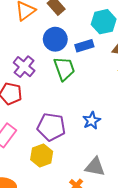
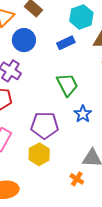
blue circle: (55, 39) -> (24, 40), moved
green trapezoid: (64, 69) -> (67, 85), moved

